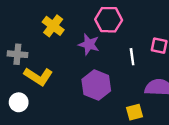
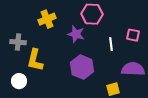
yellow cross: (53, 26) -> (47, 19), turned 30
yellow L-shape: (38, 76) -> (35, 60), turned 70

